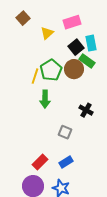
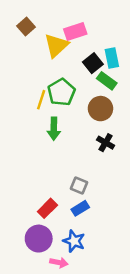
pink rectangle: (72, 22) -> (75, 32), moved
yellow triangle: (47, 33) -> (56, 45), size x1.5
brown circle: (74, 69) -> (100, 109), moved
gray square: (65, 132) -> (79, 186), moved

